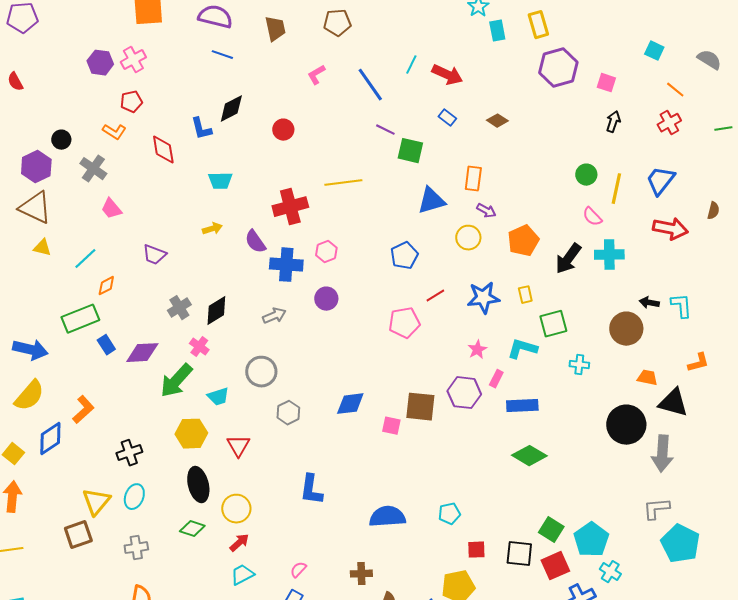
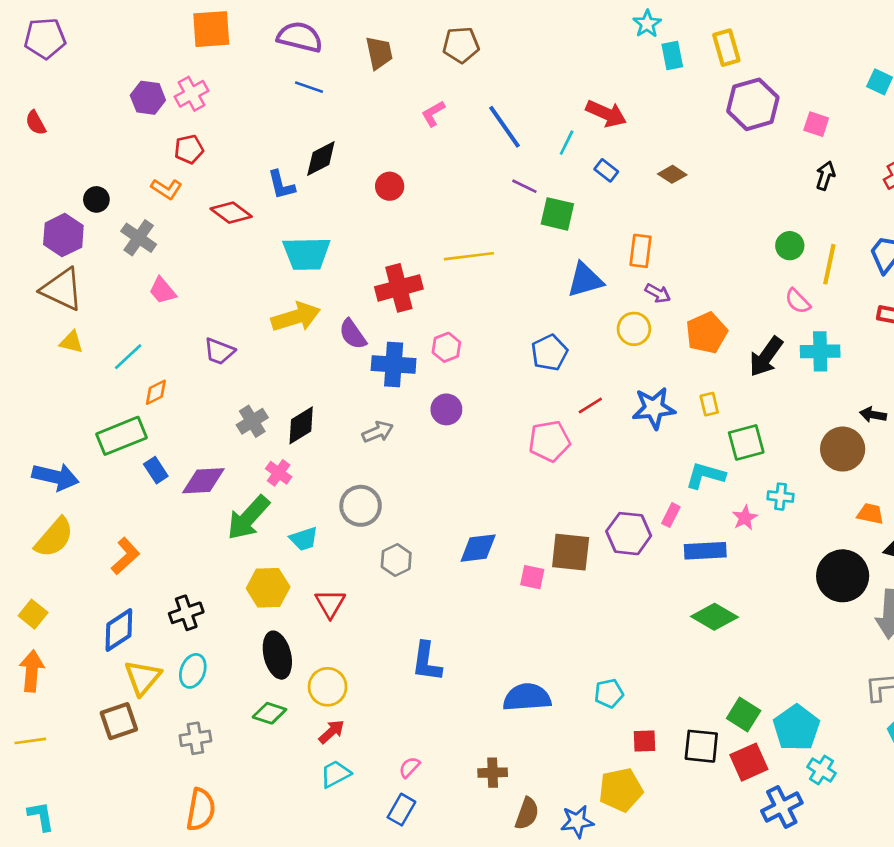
cyan line: (411, 65) -> (567, 143), moved
red diamond: (163, 150) -> (231, 213), turned -44
cyan trapezoid: (220, 181) -> (306, 254), size x1.5
yellow arrow: (212, 229) -> (296, 317), size x1.8
pink star: (477, 350) -> (745, 518), moved
blue diamond: (50, 439) -> (119, 630), moved

